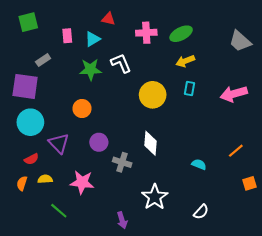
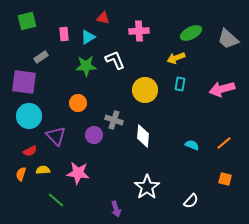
green ellipse: (181, 34) -> (191, 33), moved
gray cross: (122, 162) -> (114, 120), moved
cyan semicircle: (199, 164) -> (192, 145), moved
orange square: (250, 183) -> (225, 179), moved, turned 32

